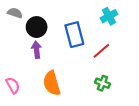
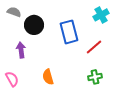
purple arrow: (37, 50) -> (21, 50), moved
orange semicircle: (52, 83) -> (48, 77), size x0.7
green cross: (102, 83) -> (95, 77), turned -32

